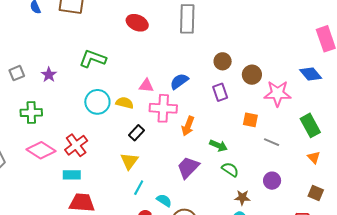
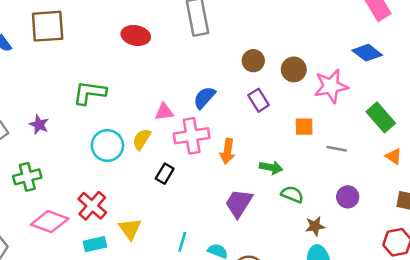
yellow semicircle: (125, 103) -> (142, 139), turned -60
yellow triangle: (129, 161) -> (130, 229), moved

